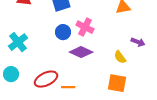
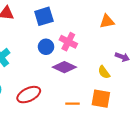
orange line: (68, 87) -> (72, 104), moved

